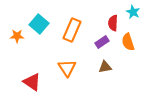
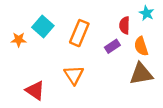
brown triangle: (105, 67) -> (141, 74), moved, size x1.6

